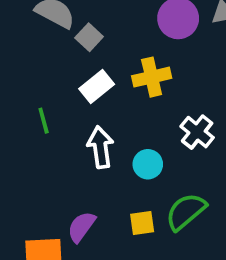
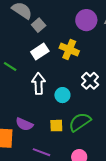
yellow cross: (152, 77) -> (69, 49), turned 30
green line: (44, 121) -> (10, 67), turned -48
purple semicircle: (81, 227) -> (24, 124), turned -108

